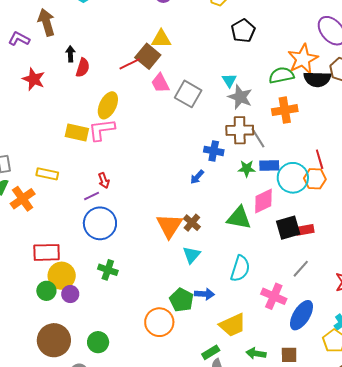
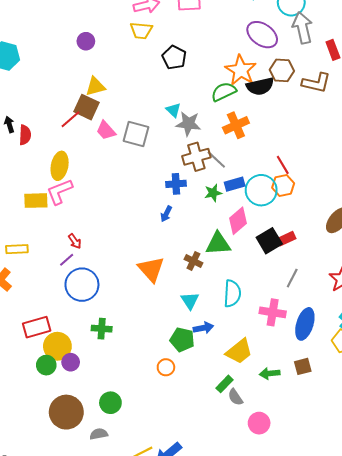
brown cross: (192, 223) -> (193, 261), moved
cyan triangle: (192, 255) -> (190, 301), moved
orange circle: (159, 322) -> (166, 367), size x0.6

